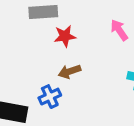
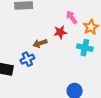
red star: (65, 36) -> (60, 32), moved

